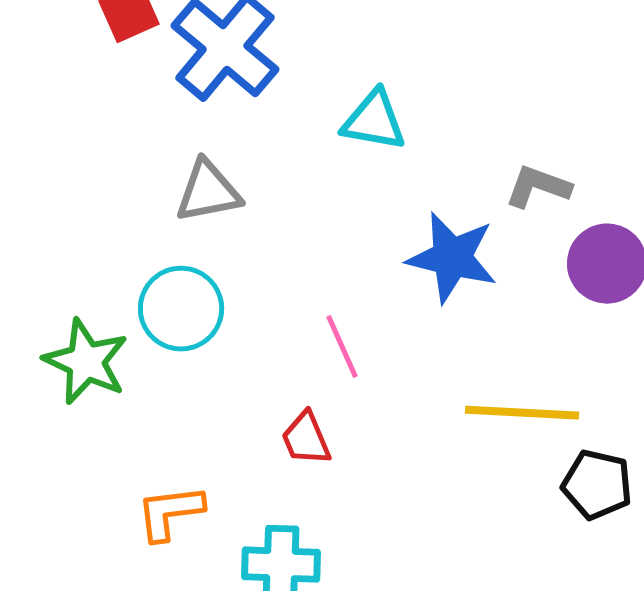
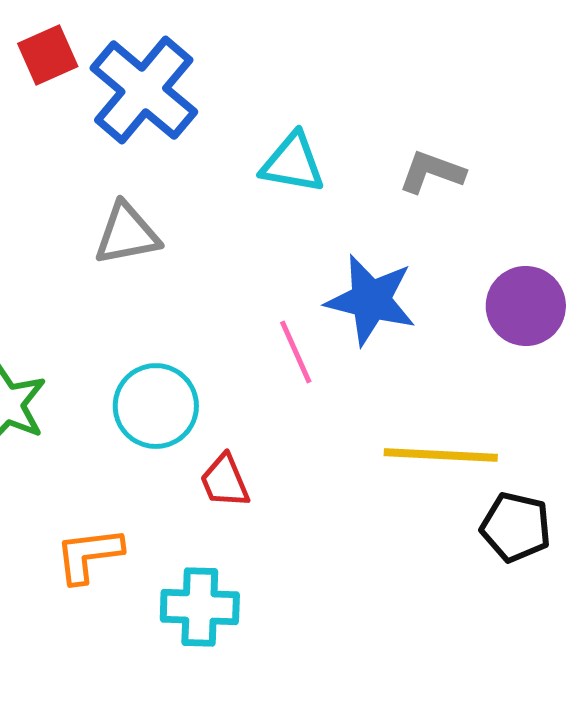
gray L-shape: (538, 187) -> (432, 172), moved
cyan circle: (181, 309) -> (156, 406), moved
pink line: (342, 347) -> (296, 352), moved

